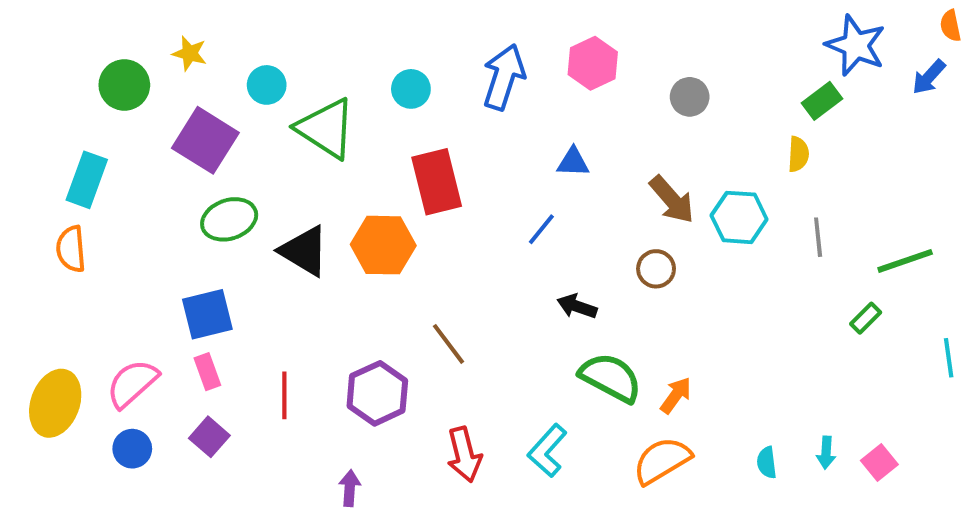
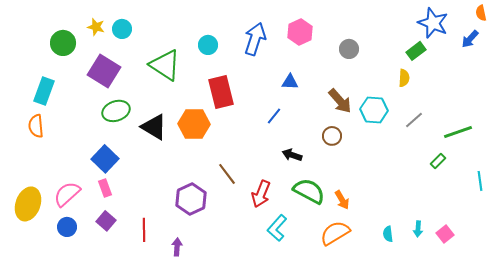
cyan circle: (267, 85) -> (122, 29), moved
gray line: (818, 237) -> (414, 120), turned 54
blue square: (207, 314) -> (105, 159), turned -32
red line: (284, 395) -> (144, 230), moved
orange arrow: (676, 395) -> (342, 200), turned 114
red arrow: (464, 455) -> (261, 194), moved, turned 36

